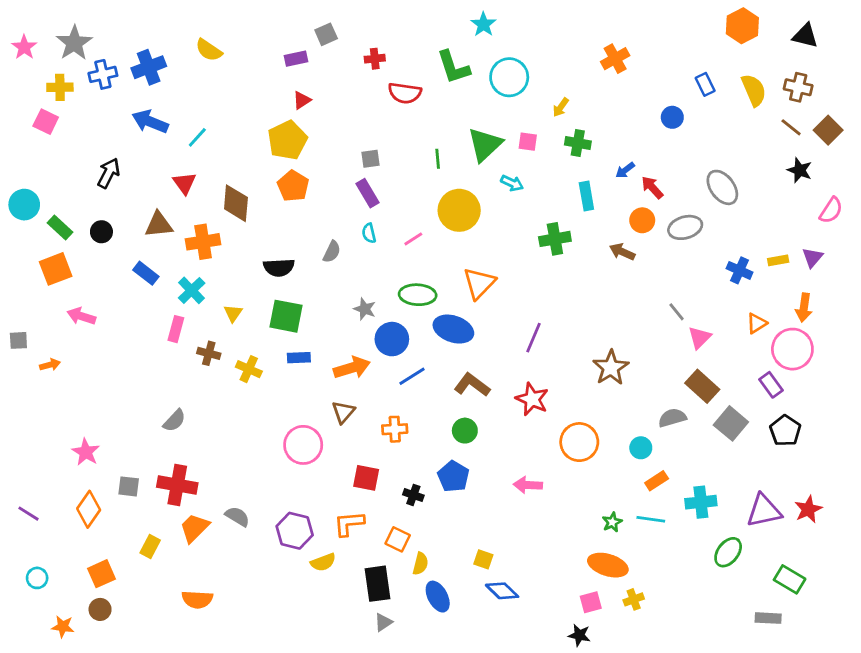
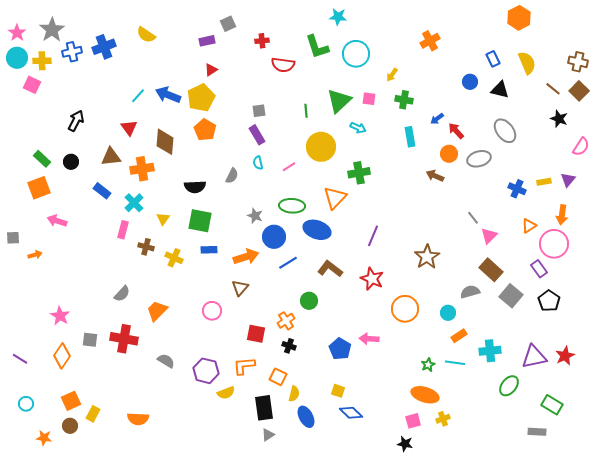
cyan star: (483, 24) -> (338, 17), turned -30
black triangle: (805, 36) -> (500, 90), moved
brown cross: (798, 87) -> (578, 62), moved
blue arrow: (150, 122) -> (168, 95), moved
cyan circle: (24, 205) -> (17, 58), moved
green cross: (555, 239) -> (359, 173), moved
orange cross: (395, 429) -> (286, 321), moved, turned -30
green circle: (465, 431) -> (309, 301), moved
pink circle: (303, 445) -> (212, 311), size x0.7
blue pentagon: (453, 476) -> (340, 349), moved
orange trapezoid: (194, 528) -> (157, 311), moved
yellow rectangle: (150, 546) -> (93, 414), moved

